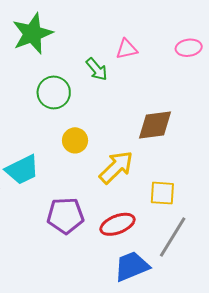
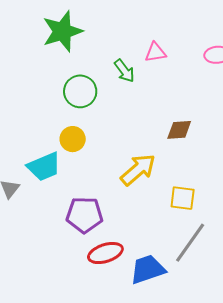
brown diamond: (155, 125) -> (179, 130), size x0.7
yellow circle: (75, 140) -> (73, 139), moved
red ellipse: (117, 224) -> (105, 253), moved

